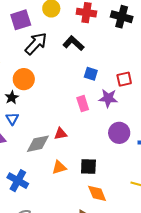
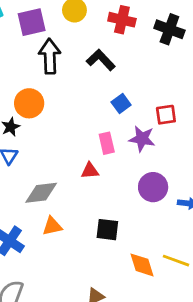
black arrow: (36, 44) -> (50, 56), turned -50
blue square: (91, 74) -> (121, 103), turned 32
red triangle: (61, 134) -> (90, 171), moved
orange triangle: (59, 167) -> (52, 226), moved
orange diamond: (97, 193) -> (142, 265), moved

